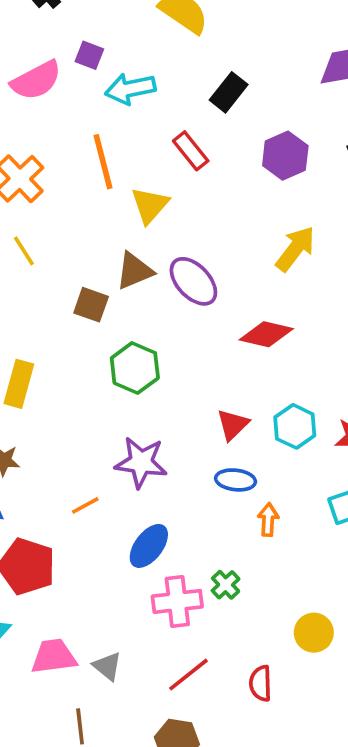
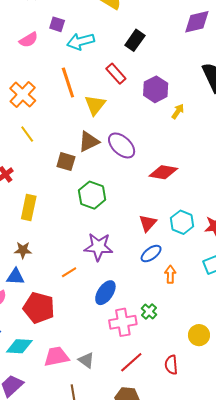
pink semicircle: (36, 80) -> (29, 40), size x0.7
purple hexagon: (285, 156) -> (156, 89), moved
yellow arrow: (295, 249) -> (178, 111), moved, size x0.6
blue ellipse: (236, 480) -> (151, 254), turned -40

